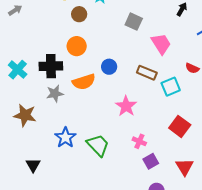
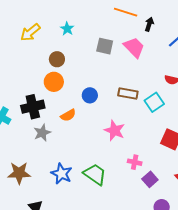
brown circle: (79, 14) -> (57, 59), moved
pink trapezoid: (161, 44) -> (134, 47), moved
orange semicircle: (84, 82) -> (68, 115), size x0.7
brown star: (25, 115) -> (19, 173), moved

